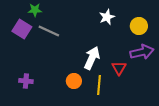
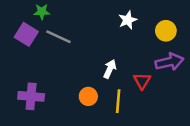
white arrow: (92, 58) -> (110, 69), size x0.7
purple cross: (26, 81) -> (31, 96), size x1.5

